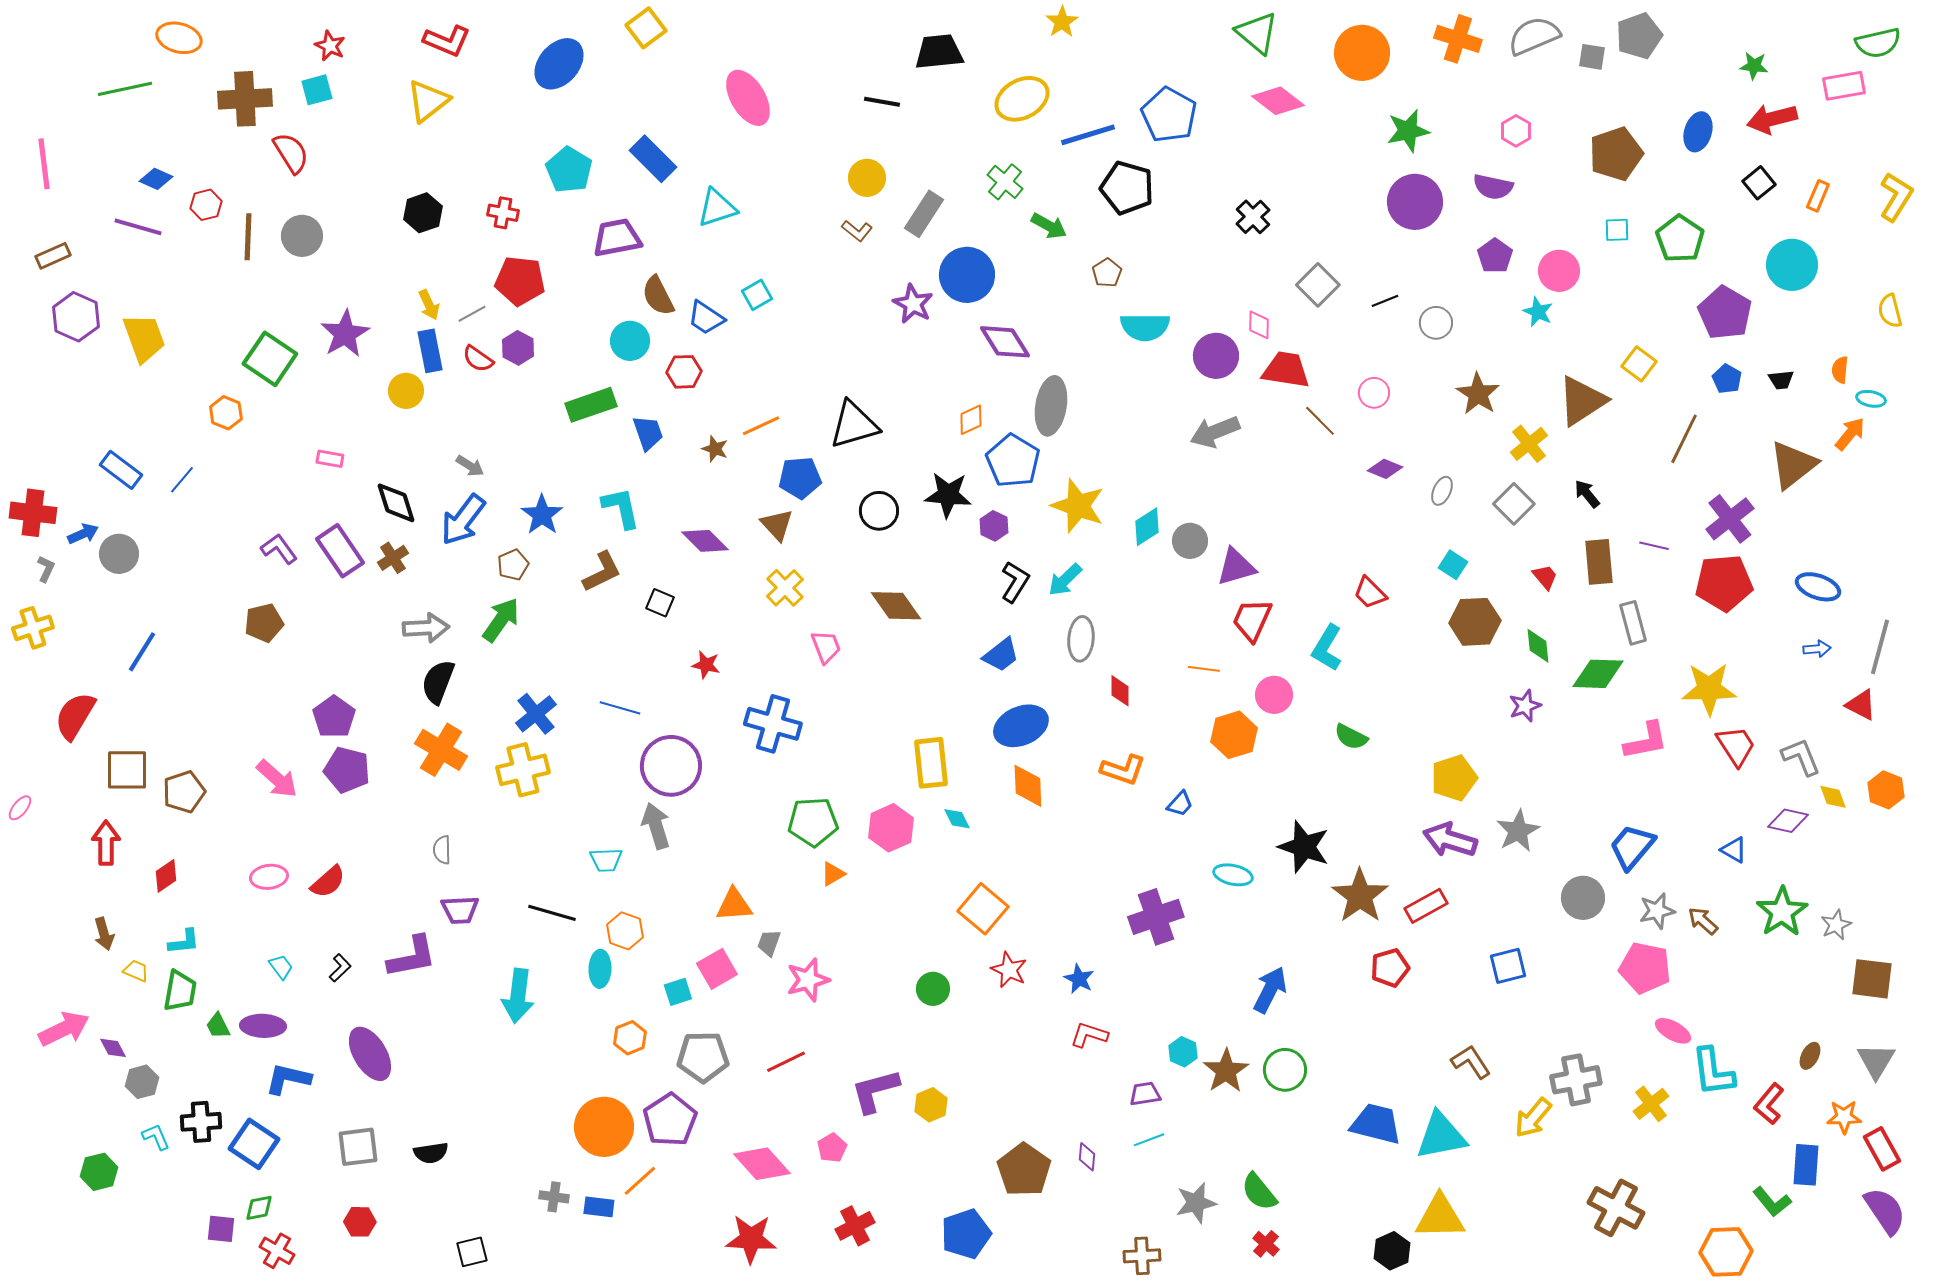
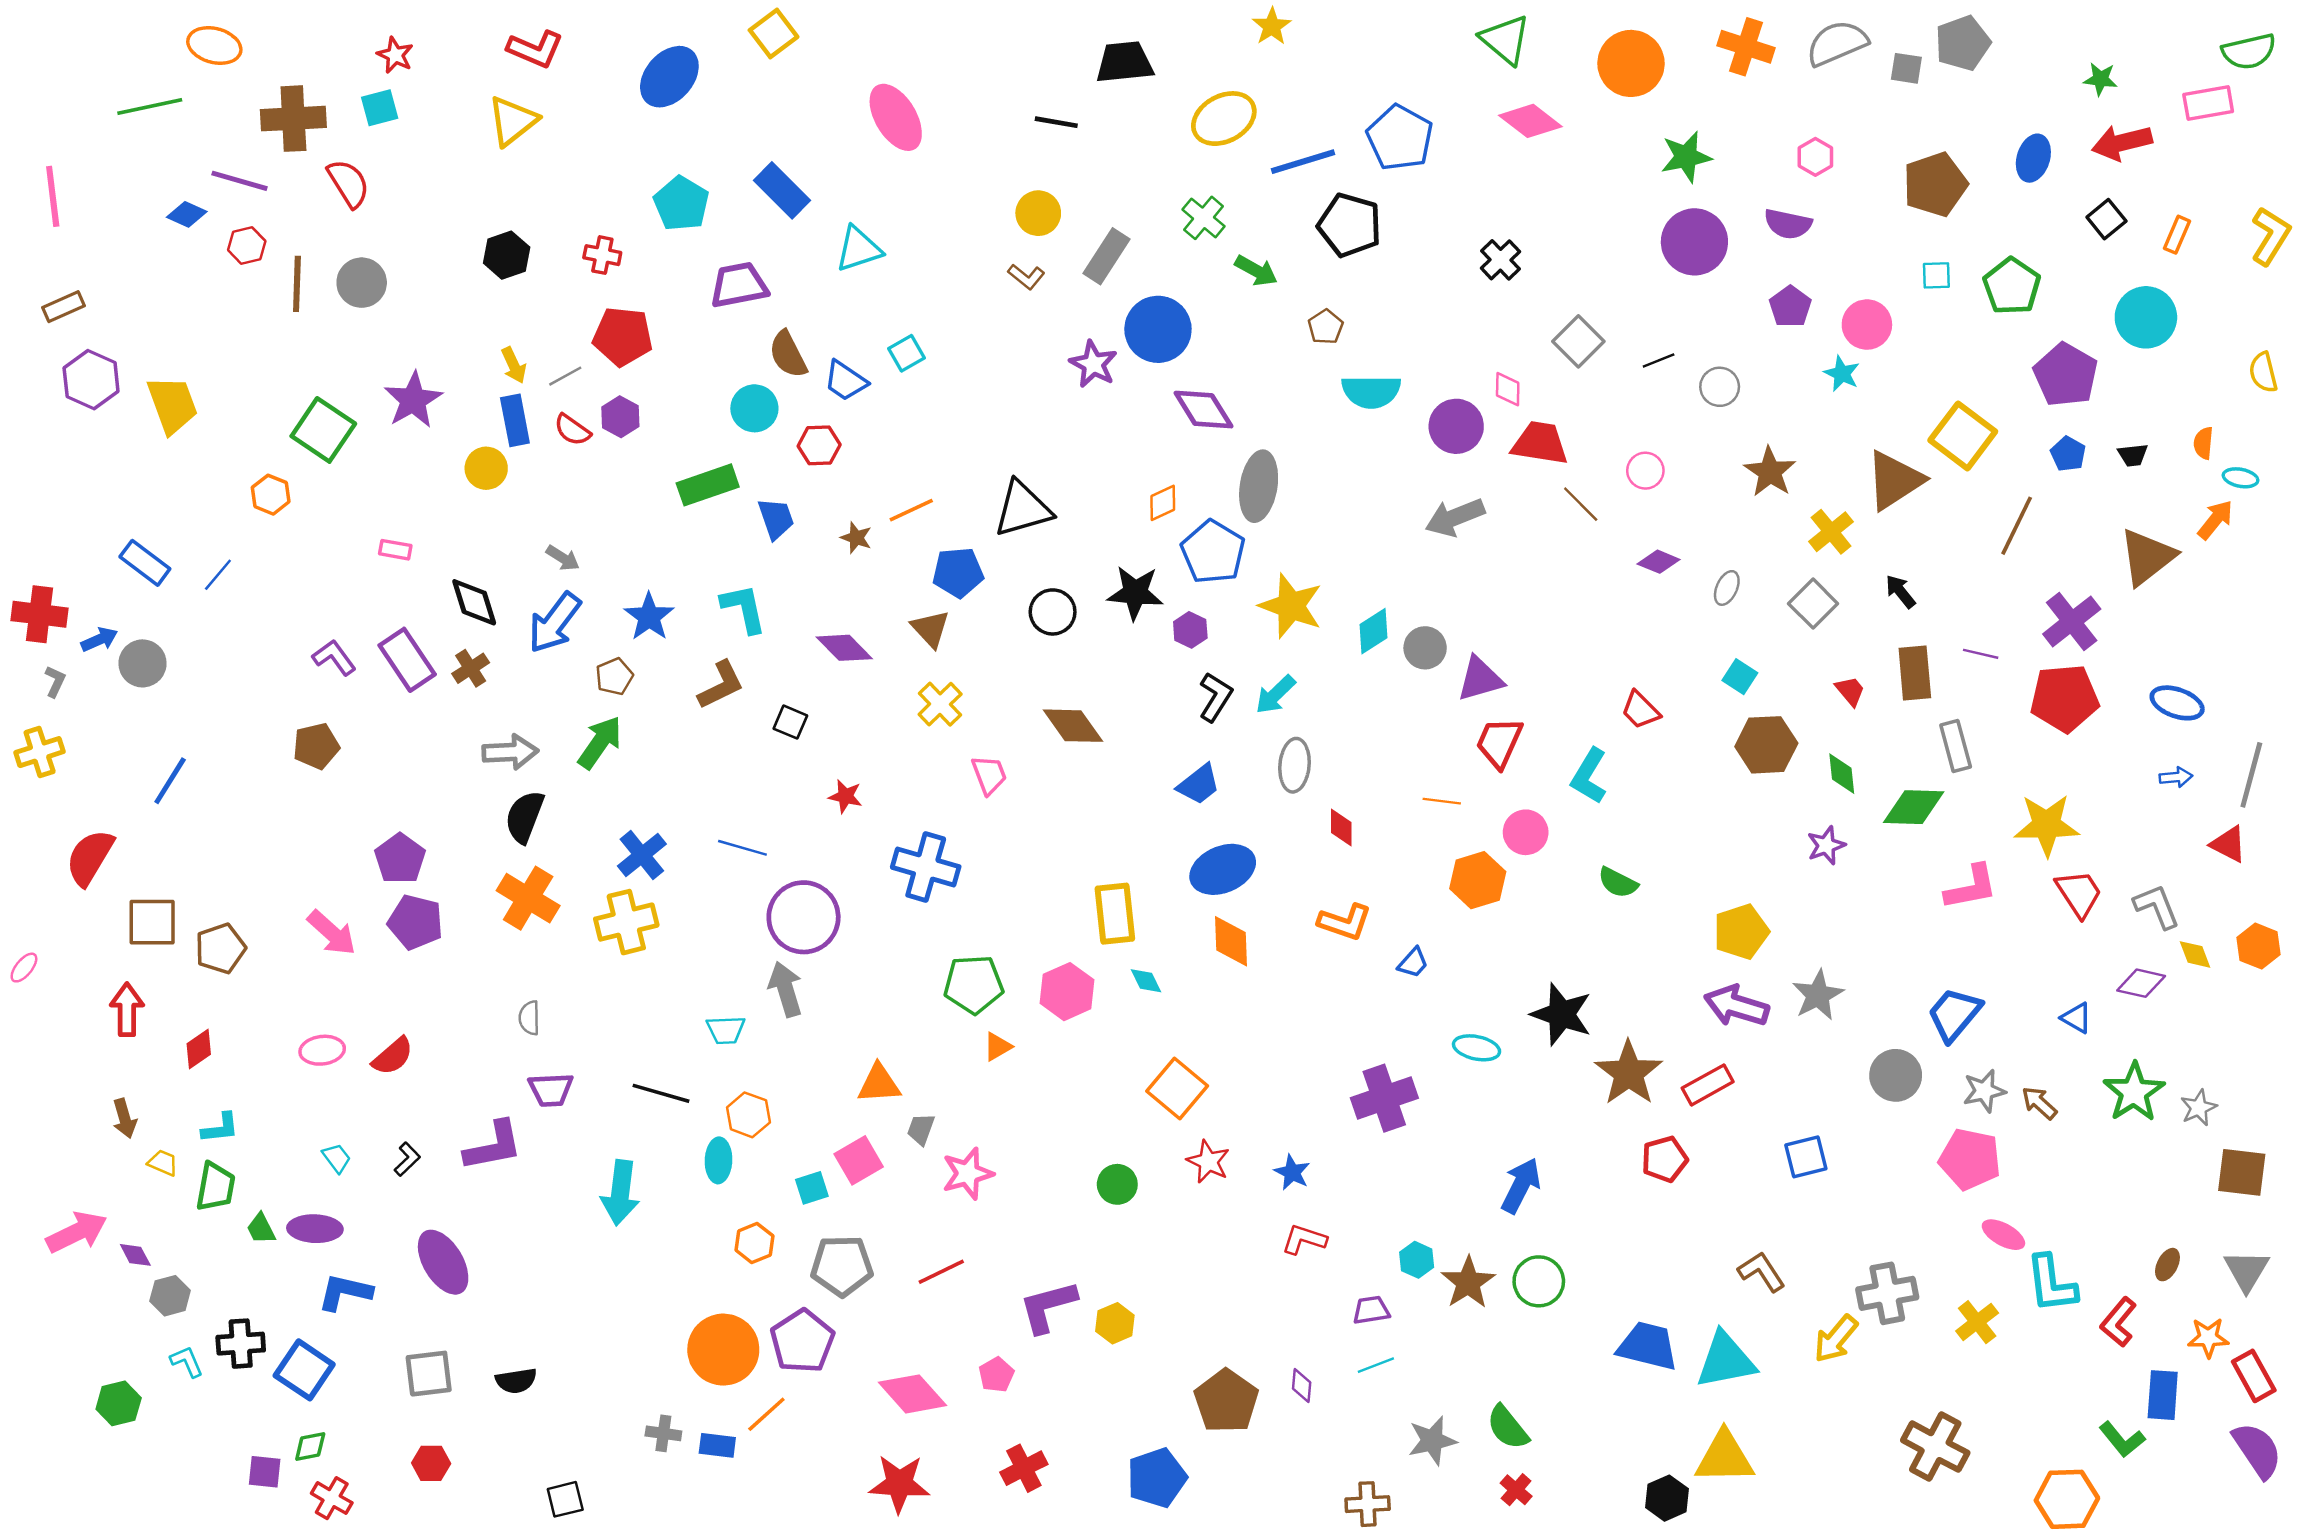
purple line: (138, 227) -> (240, 181), moved
yellow square: (1639, 364) -> (1963, 436), size x1.6

